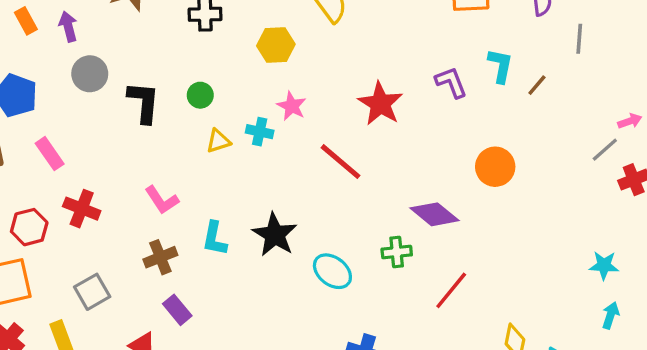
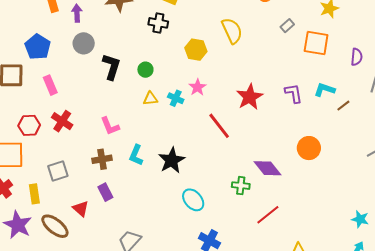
cyan L-shape: (500, 66) -> (324, 90), turned -95
cyan ellipse: (332, 271) -> (193, 200), moved

